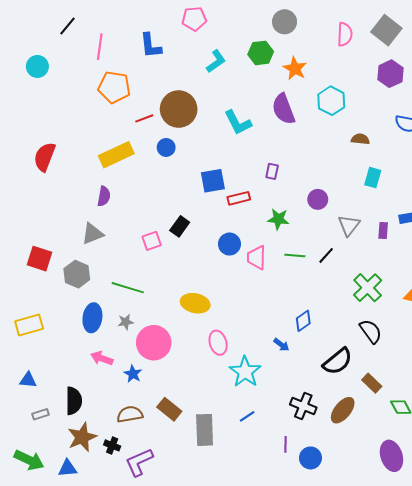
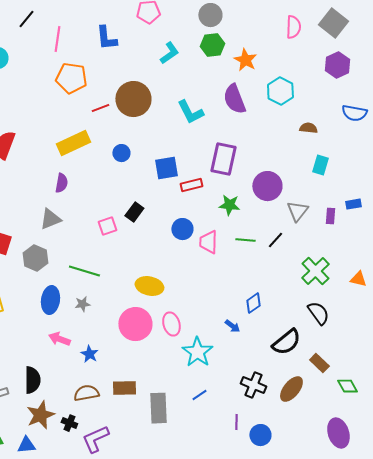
gray circle: (285, 22) -> (210, 15), moved
blue circle: (166, 147) -> (121, 153), moved
purple rectangle: (272, 171) -> (223, 159), size x2.0
purple circle: (318, 199) -> (267, 186), size x1.5
pink circle: (154, 343) -> (135, 324), moved
brown rectangle: (169, 409) -> (124, 388), turned -40

